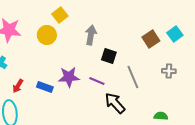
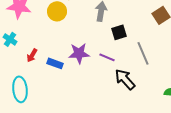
black square: (109, 56) -> (119, 32), turned -35
red arrow: (18, 86) -> (32, 55), moved

